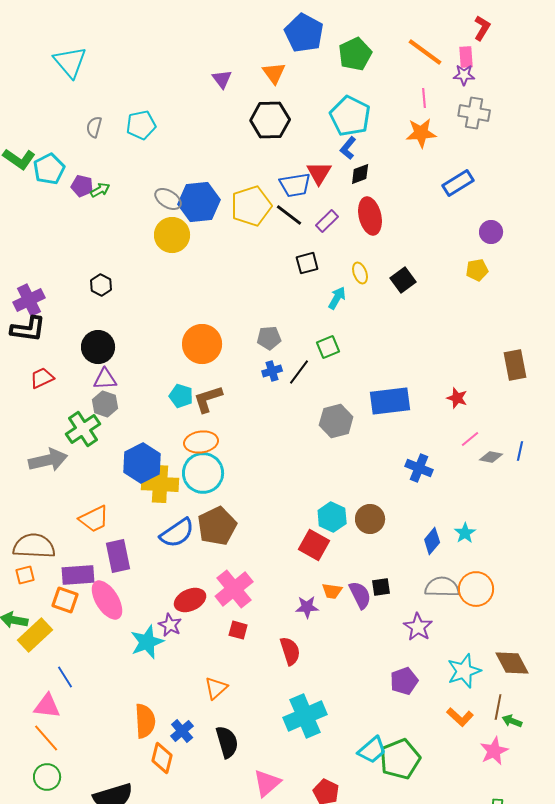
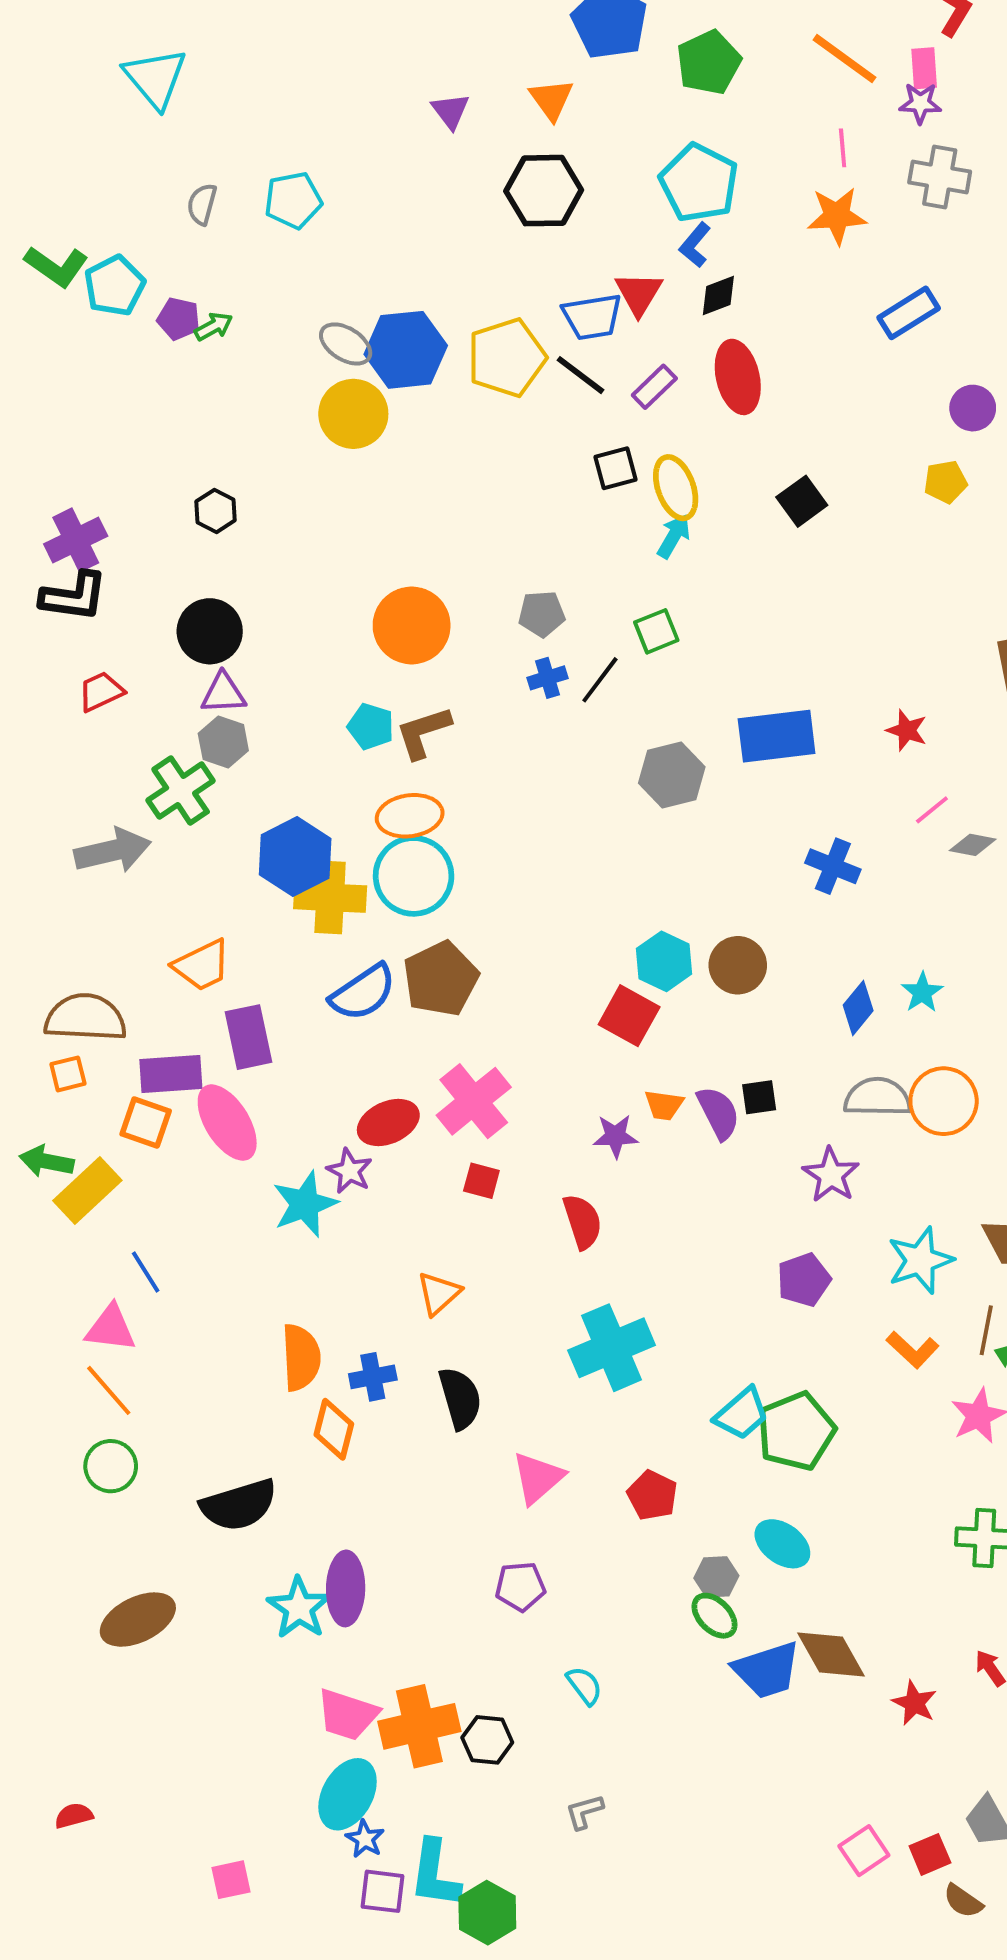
yellow ellipse: (360, 273) -> (676, 488), moved, size x1.5
blue cross: (182, 731) -> (373, 1377), turned 30

